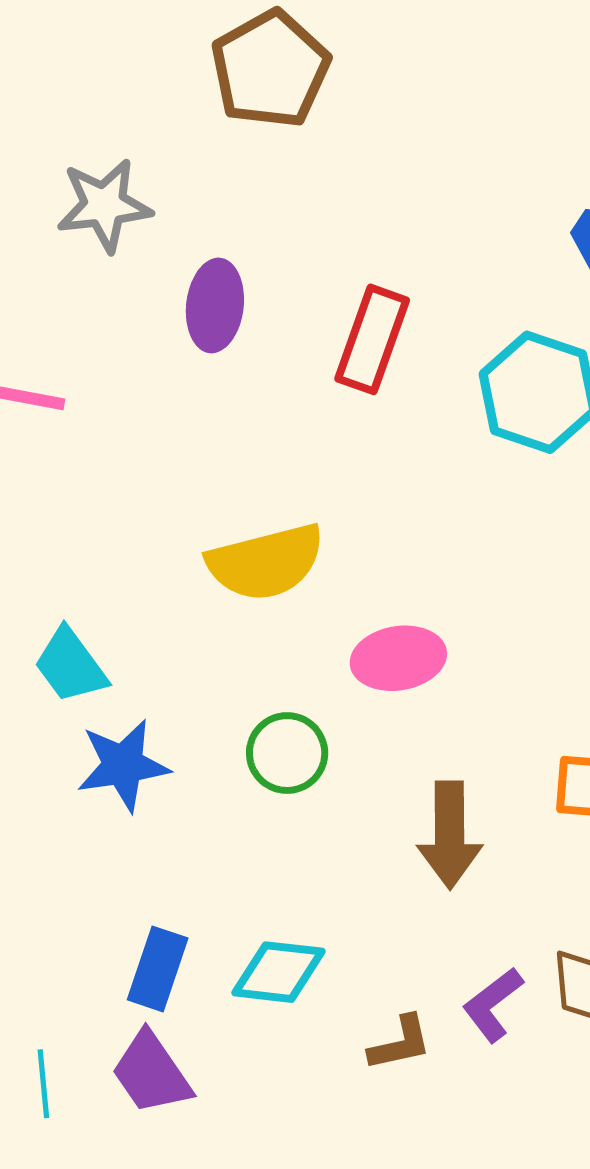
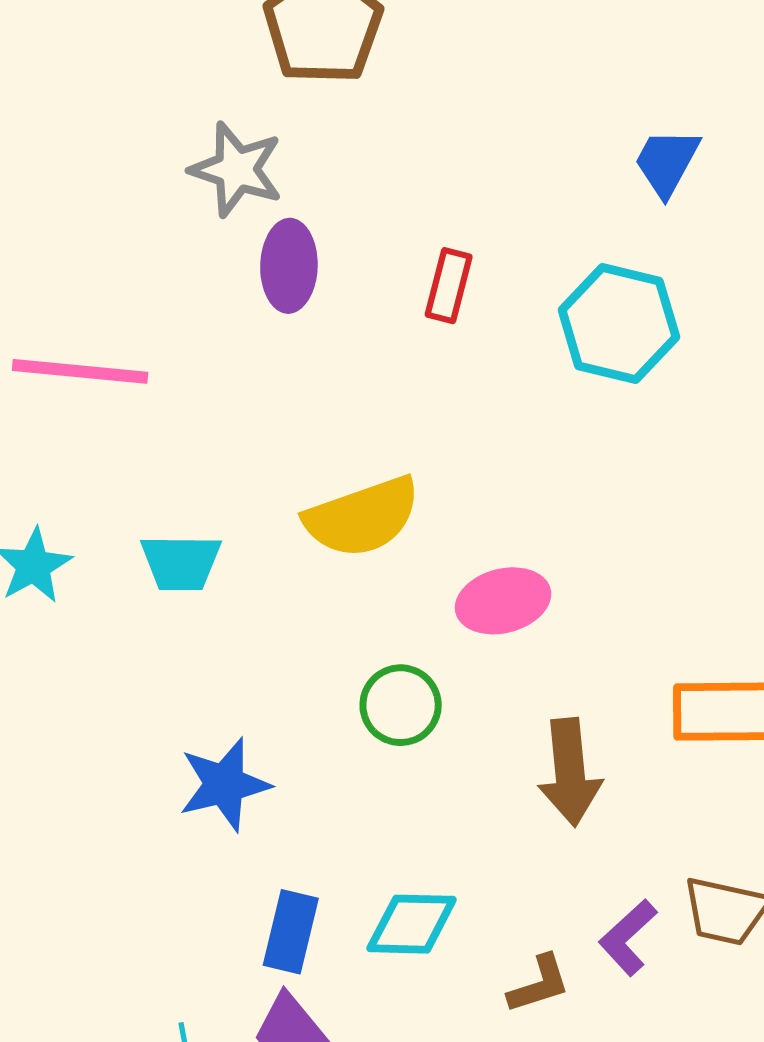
gray star: (104, 205) -> (236, 169), moved, turned 30
red rectangle: (372, 339) -> (449, 286), size x0.7
cyan trapezoid: (70, 666) -> (181, 563), moved, turned -48
blue star: (123, 765) -> (224, 784), moved

